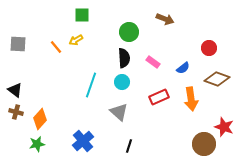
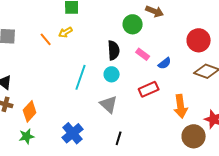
green circle: (129, 32) -> (133, 24), moved
red circle: (209, 48) -> (199, 40), size x1.5
blue semicircle: (183, 68) -> (165, 63), moved
orange arrow: (191, 99) -> (181, 106), moved

